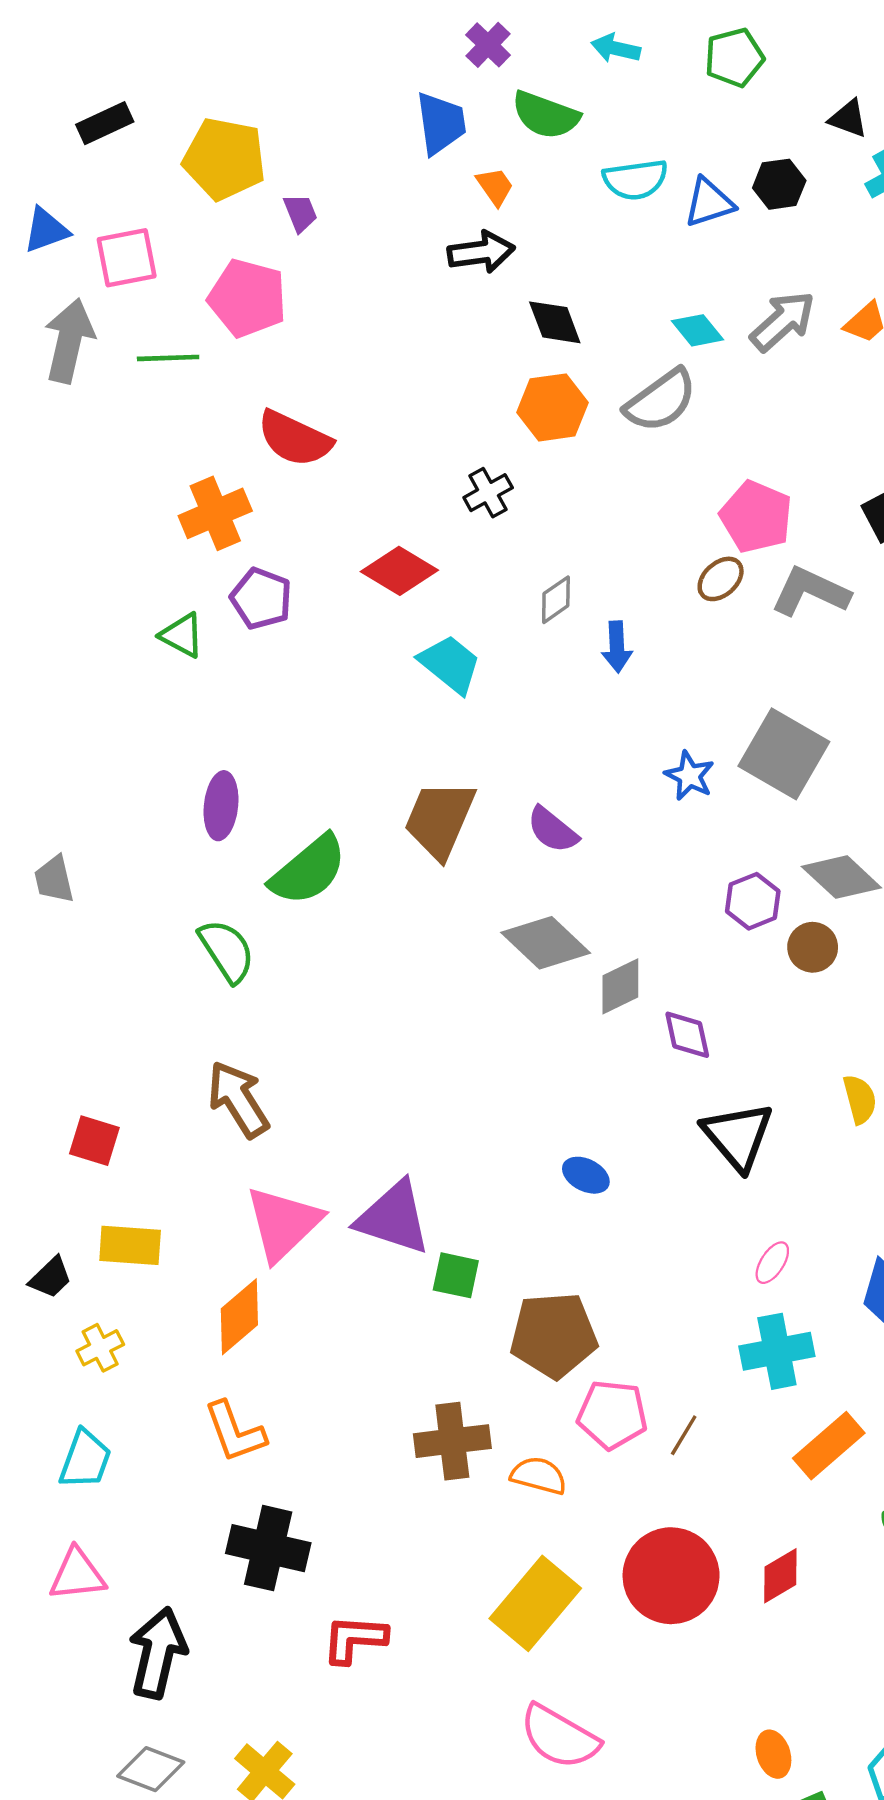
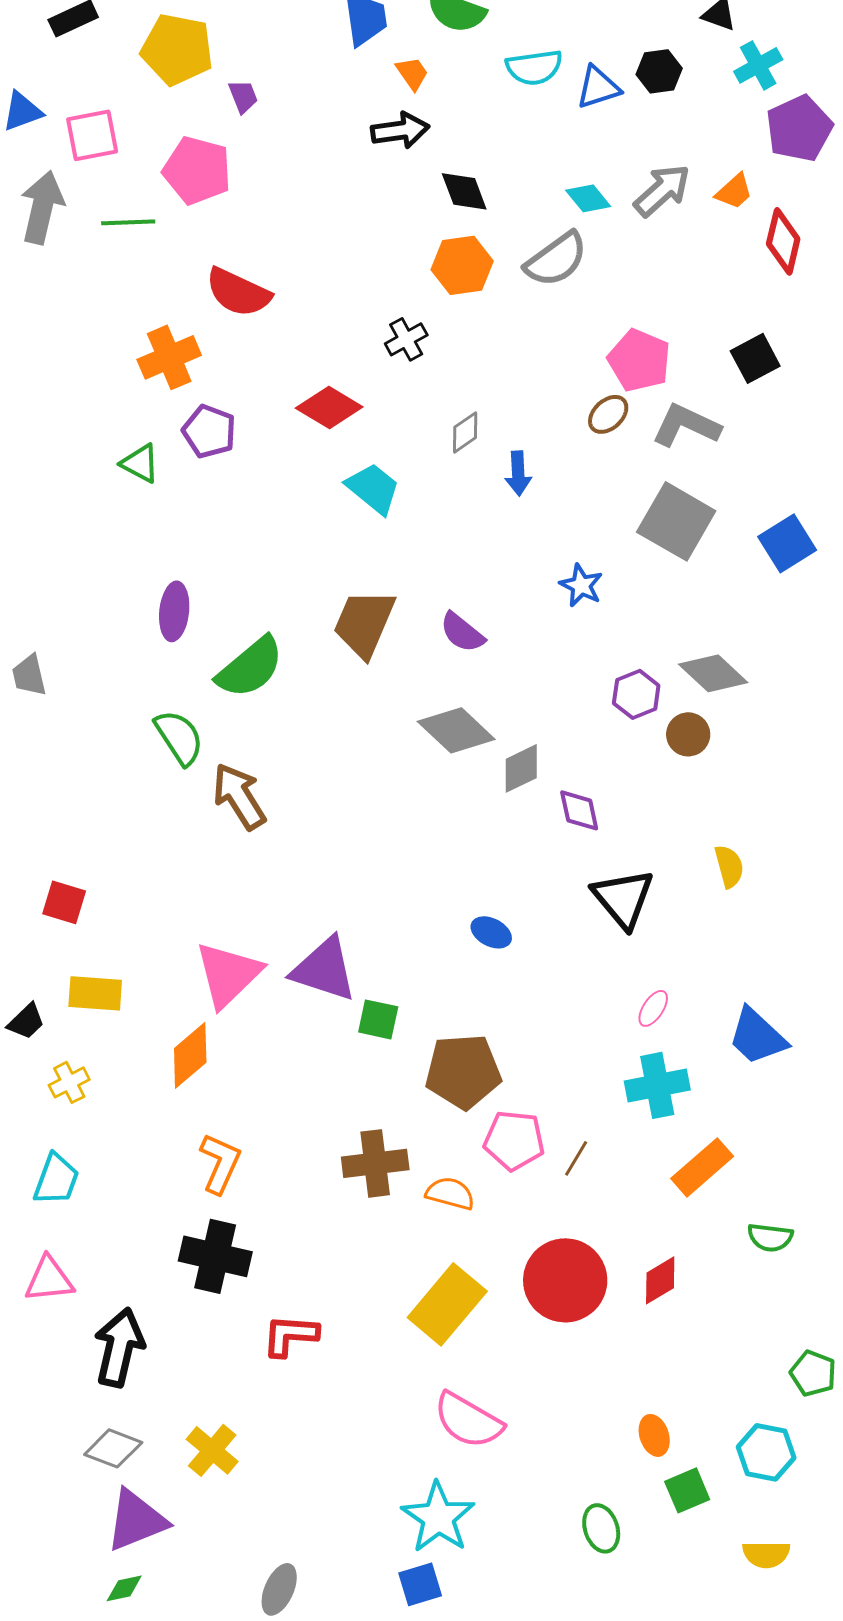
gray square: (784, 754) -> (676, 521), moved
brown arrow: (238, 1099) -> (239, 796), moved
orange L-shape: (235, 1432) -> (220, 1163), moved, turned -136

